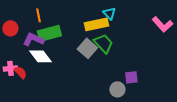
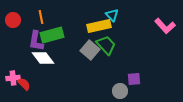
red circle: (10, 28) -> (13, 20), moved
purple L-shape: (33, 39) -> (36, 41), turned -105
pink cross: (10, 68) -> (13, 78), moved
red semicircle: (20, 72) -> (24, 84), moved

